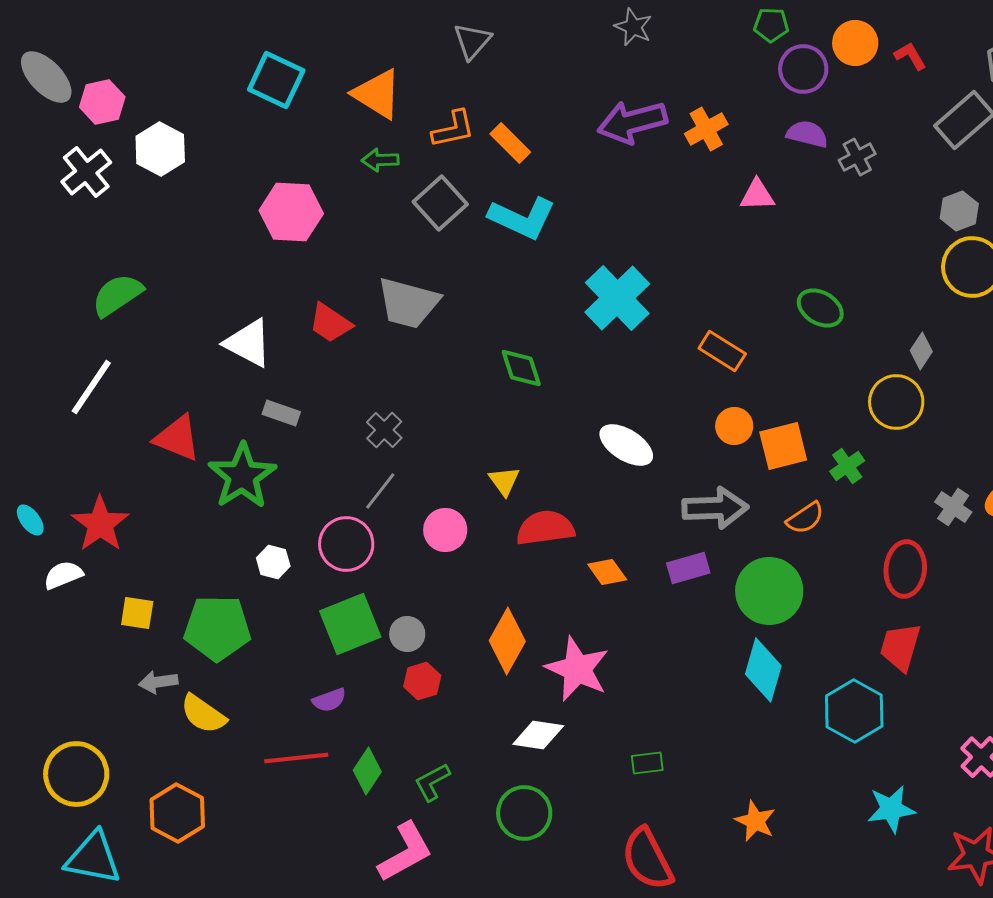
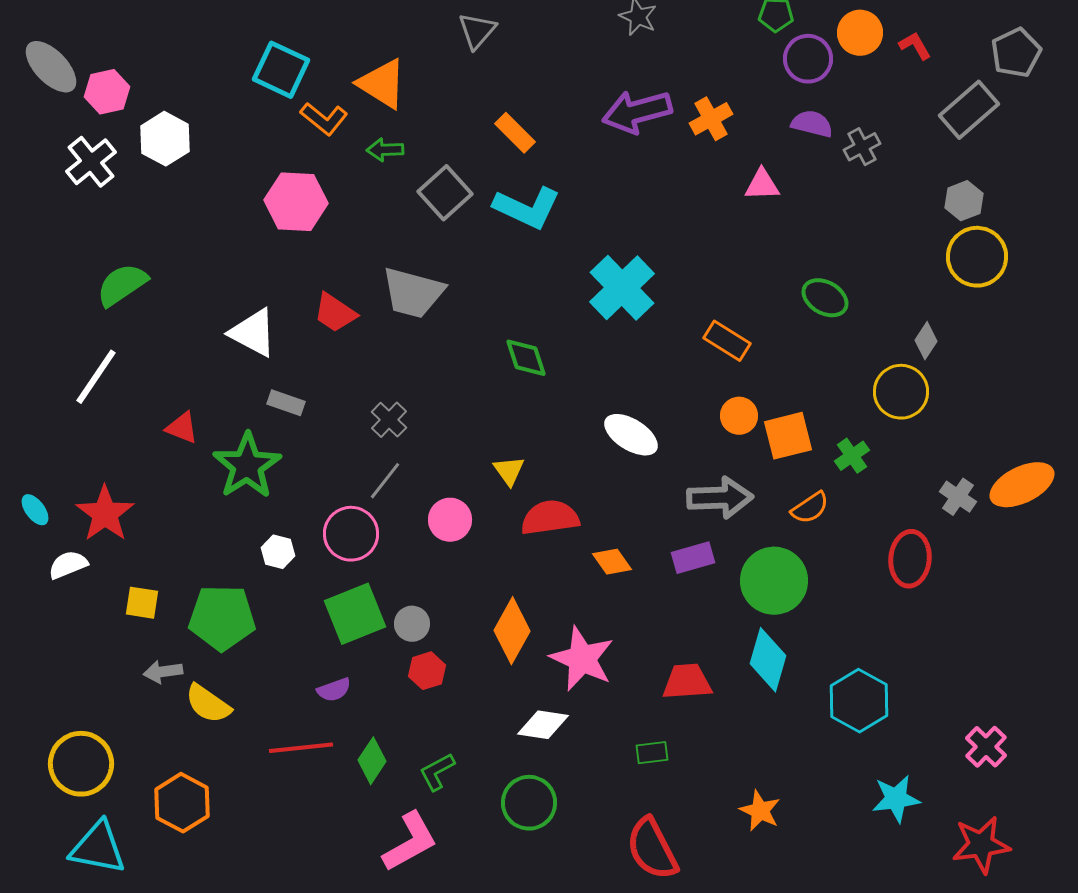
orange L-shape: (453, 129) -> (324, 119), moved, turned 51
red triangle: (177, 438) -> (182, 428), size x0.7
red trapezoid: (900, 647) -> (687, 682), moved, turned 70

